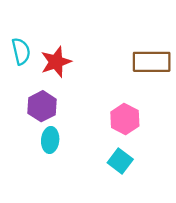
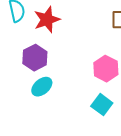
cyan ellipse: (50, 140) -> (42, 87), turned 45

